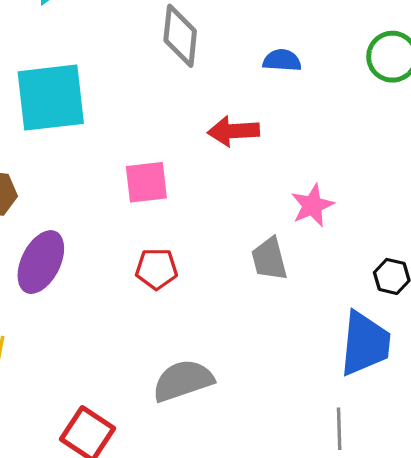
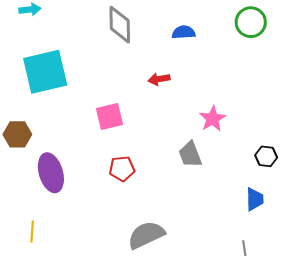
red arrow: (233, 131) -> (159, 79), size x0.7
purple ellipse: (41, 262) -> (51, 173), turned -36
blue trapezoid: (365, 344) -> (255, 199), size x0.6

